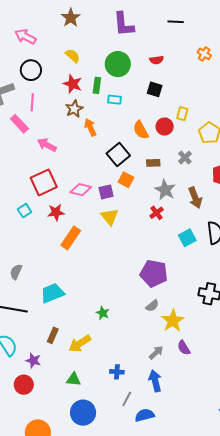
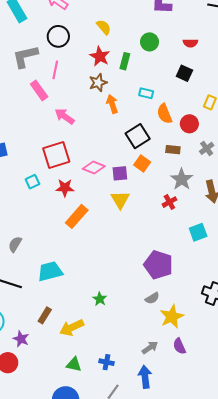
green circle: (118, 64) -> (150, 42), size x0.7
cyan rectangle: (114, 100) -> (146, 93), moved
red circle: (165, 126) -> (189, 124), moved
green triangle: (73, 379) -> (74, 364), moved

